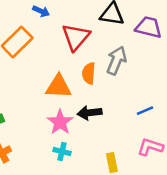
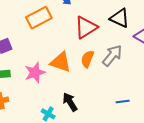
black arrow: (90, 113) -> (70, 102), moved, turned 48
pink star: (60, 122) -> (35, 73), moved

